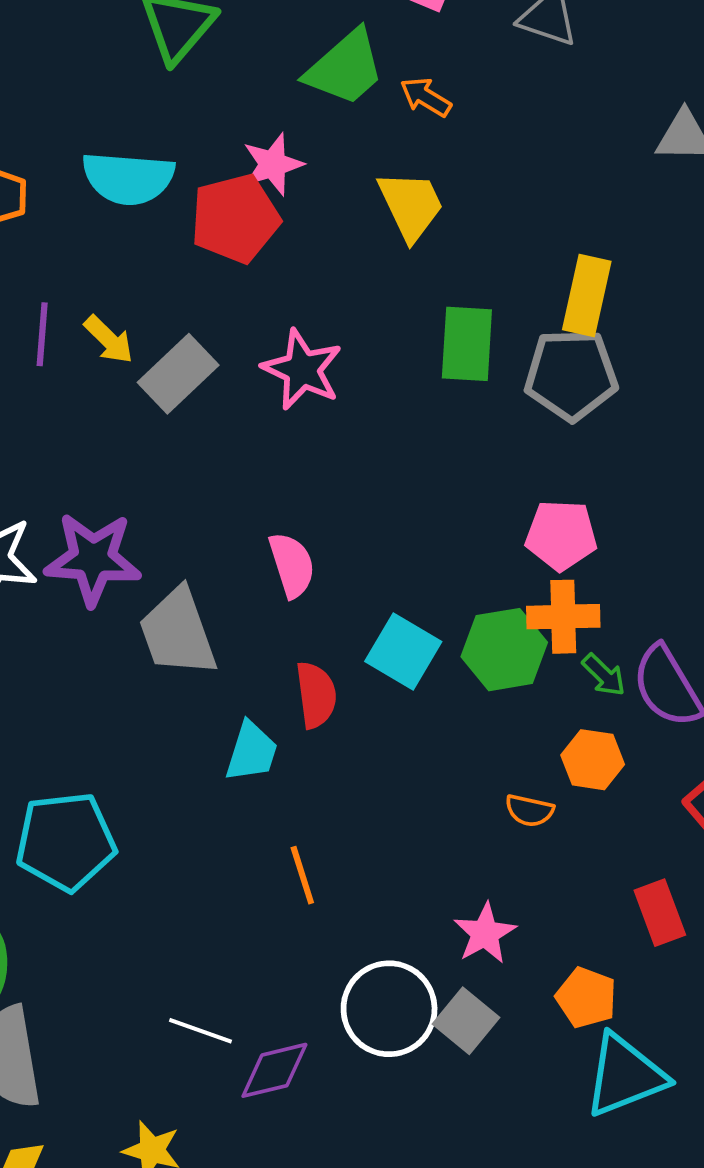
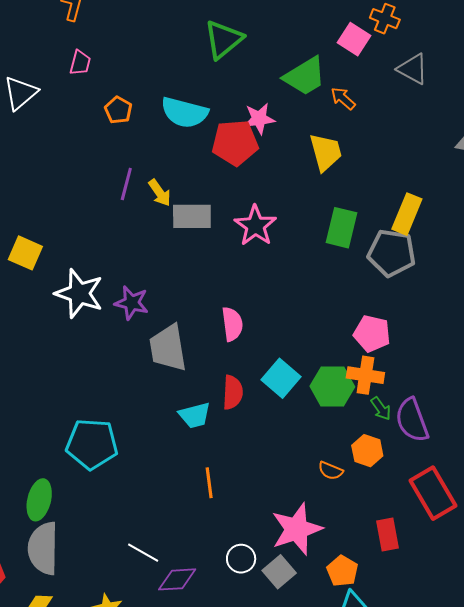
gray rectangle: (178, 374) -> (192, 216), turned 33
purple star: (93, 559) -> (132, 303), size x0.7
cyan trapezoid: (251, 752) -> (195, 415), turned 48
pink star: (485, 933) -> (297, 529), size x1.6
white circle: (389, 1009) -> (241, 559), size x0.6

